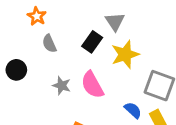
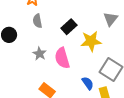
gray triangle: (115, 22) -> (111, 19), moved

